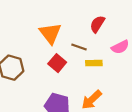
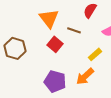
yellow rectangle: (94, 63) -> (95, 54), moved, turned -40

